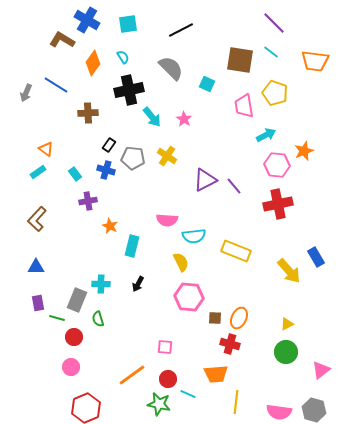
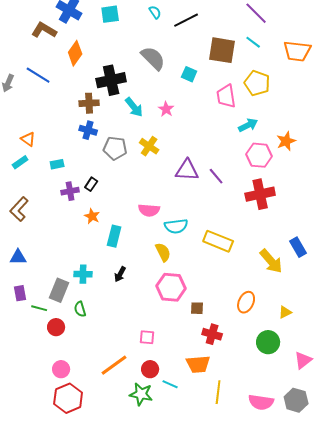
black line: (181, 30) -> (186, 20), moved
cyan semicircle: (123, 57) -> (155, 12), moved
brown cross: (88, 113) -> (89, 103), moved
black rectangle: (109, 145) -> (91, 184), moved
blue cross: (106, 170) -> (88, 130), moved
cyan rectangle: (75, 174) -> (57, 164), turned -64
purple triangle: (205, 180) -> (187, 170), turned 30
orange ellipse: (239, 318) -> (246, 302), moved
yellow triangle: (287, 324) -> (285, 312), moved
pink circle: (71, 367) -> (61, 369), moved

